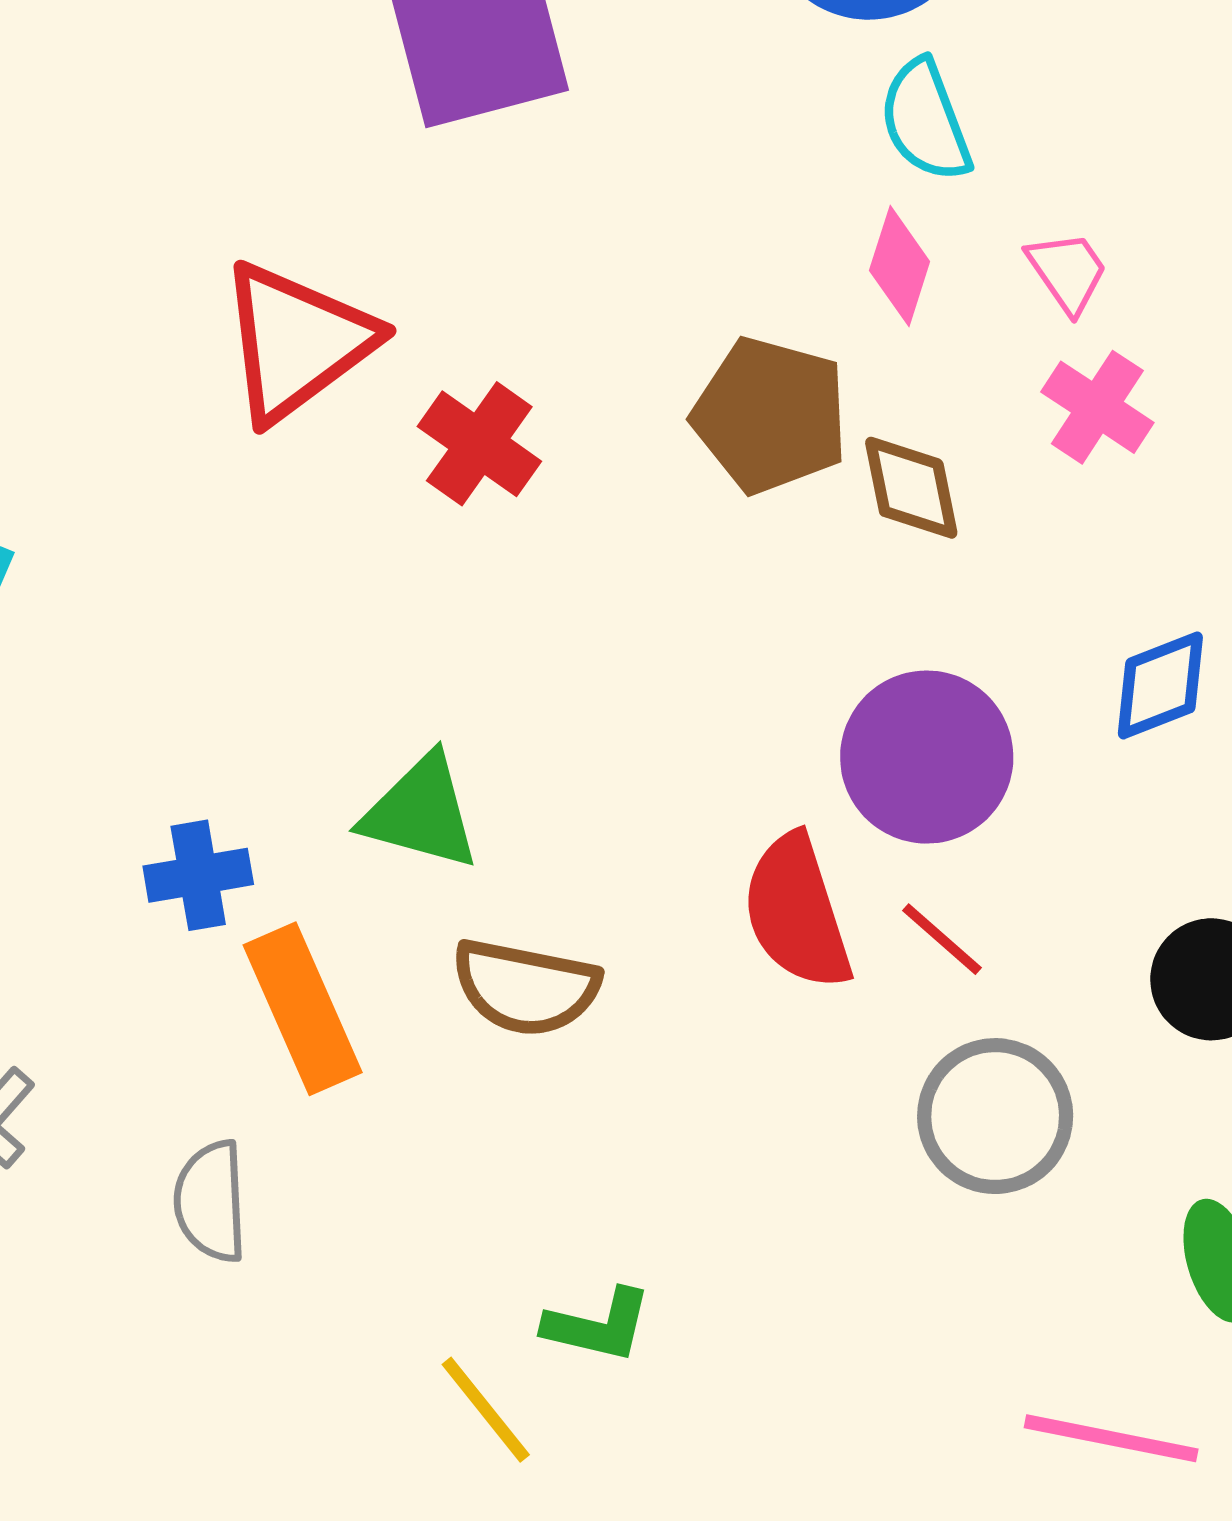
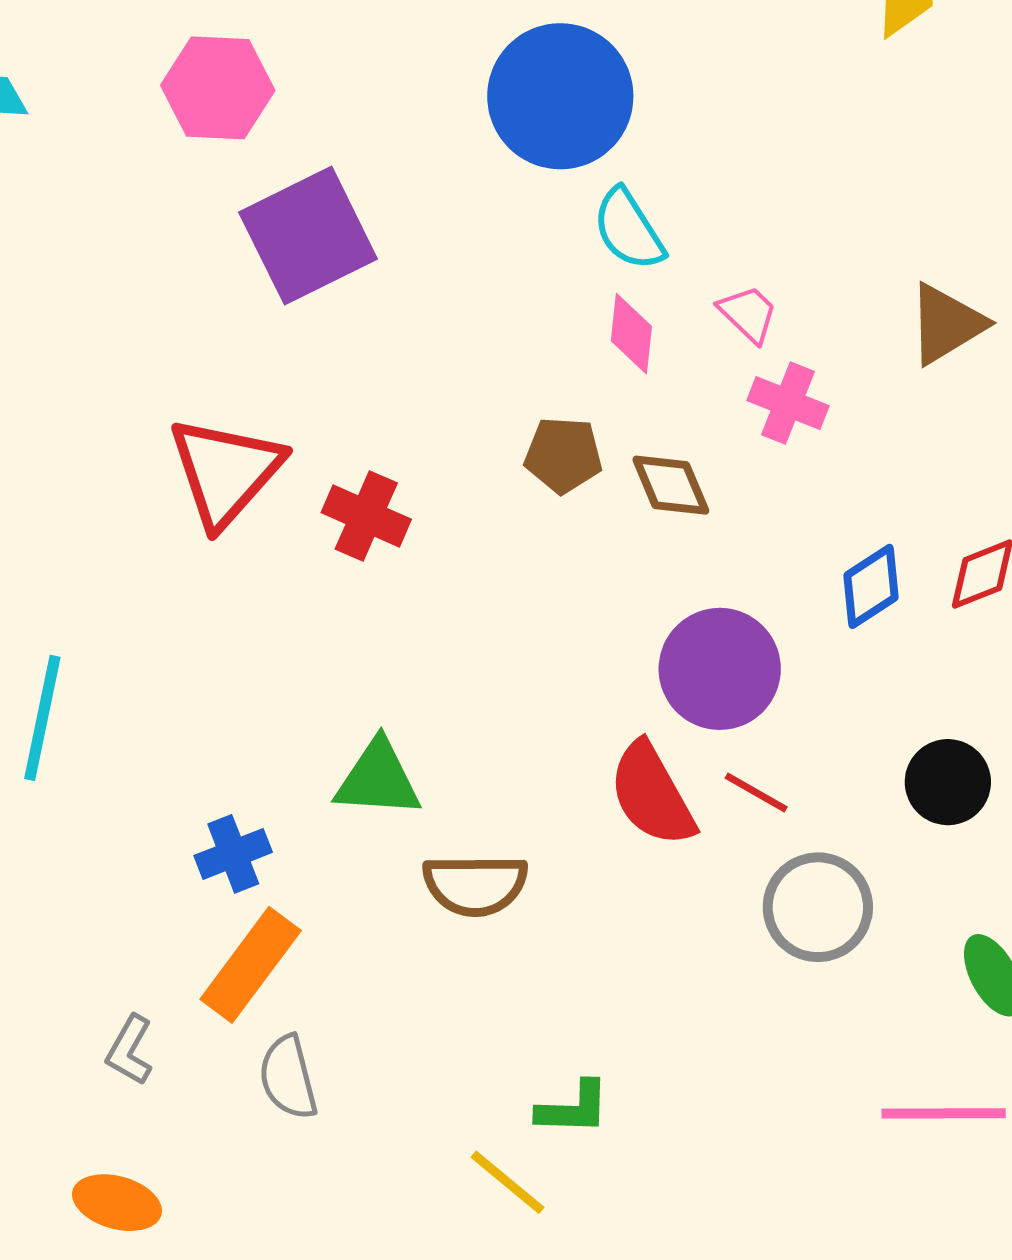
brown pentagon: (770, 415) -> (563, 455), size x0.7
orange rectangle: (303, 1009) -> (251, 965), moved, turned 72

